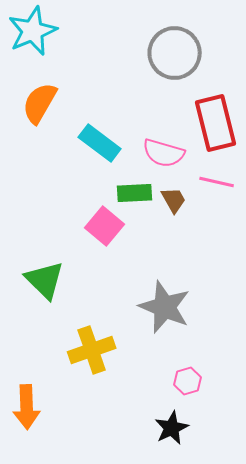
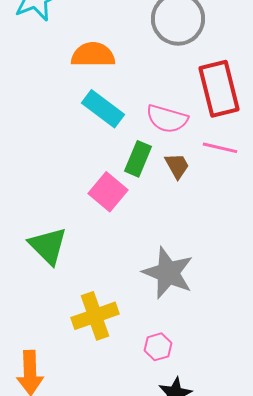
orange semicircle: (40, 103) -> (93, 55), moved, turned 60
green rectangle: (135, 193) -> (138, 159), turned -64
pink hexagon: (188, 381) -> (158, 347), moved

